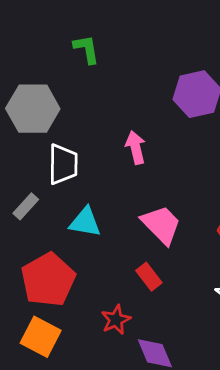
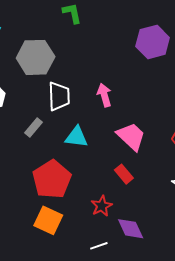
pink arrow: (136, 147) -> (104, 95), moved

